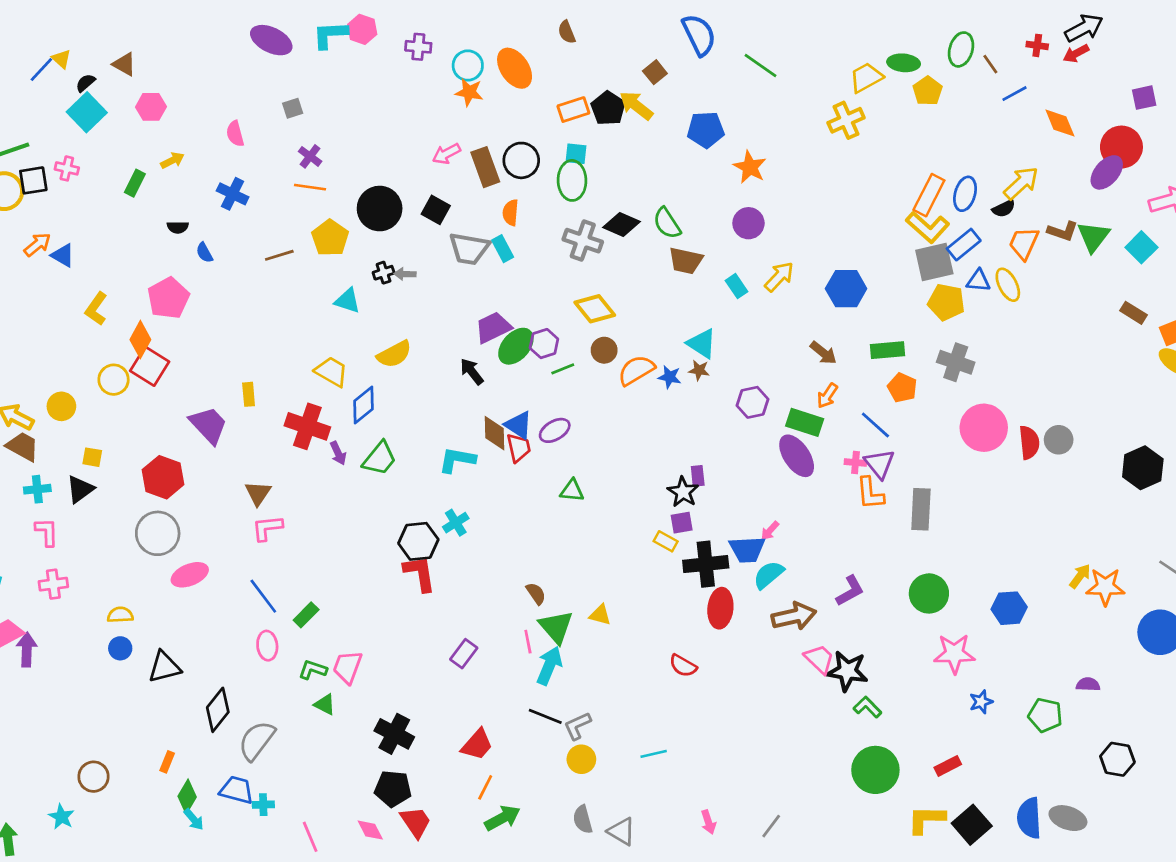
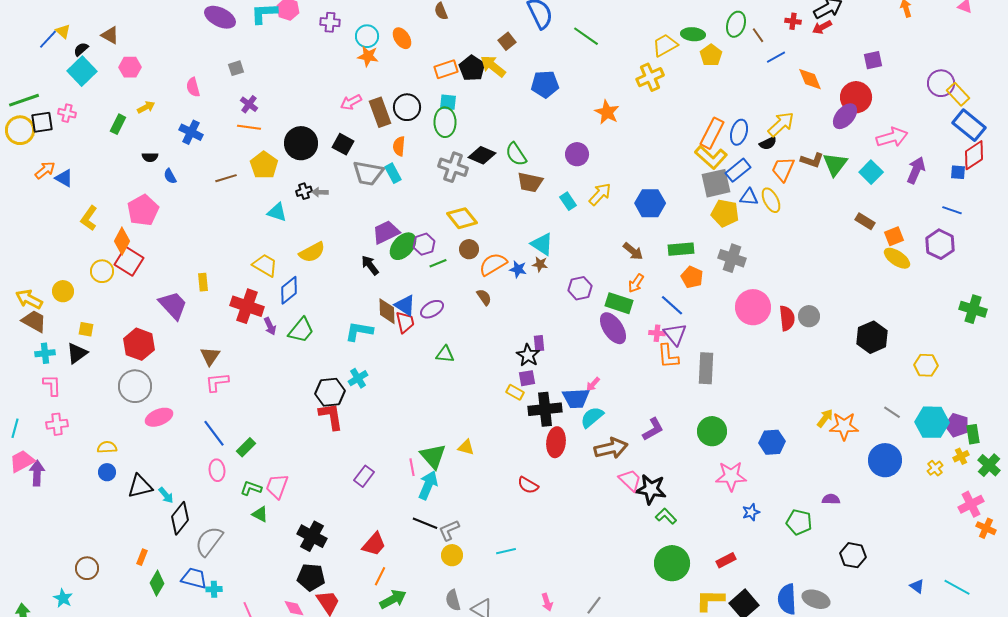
orange ellipse: (515, 68) -> (402, 38), size x0.7
orange star: (750, 167) -> (607, 112), moved
brown semicircle: (536, 593) -> (484, 297), moved
cyan arrow: (194, 819) -> (166, 495), moved

